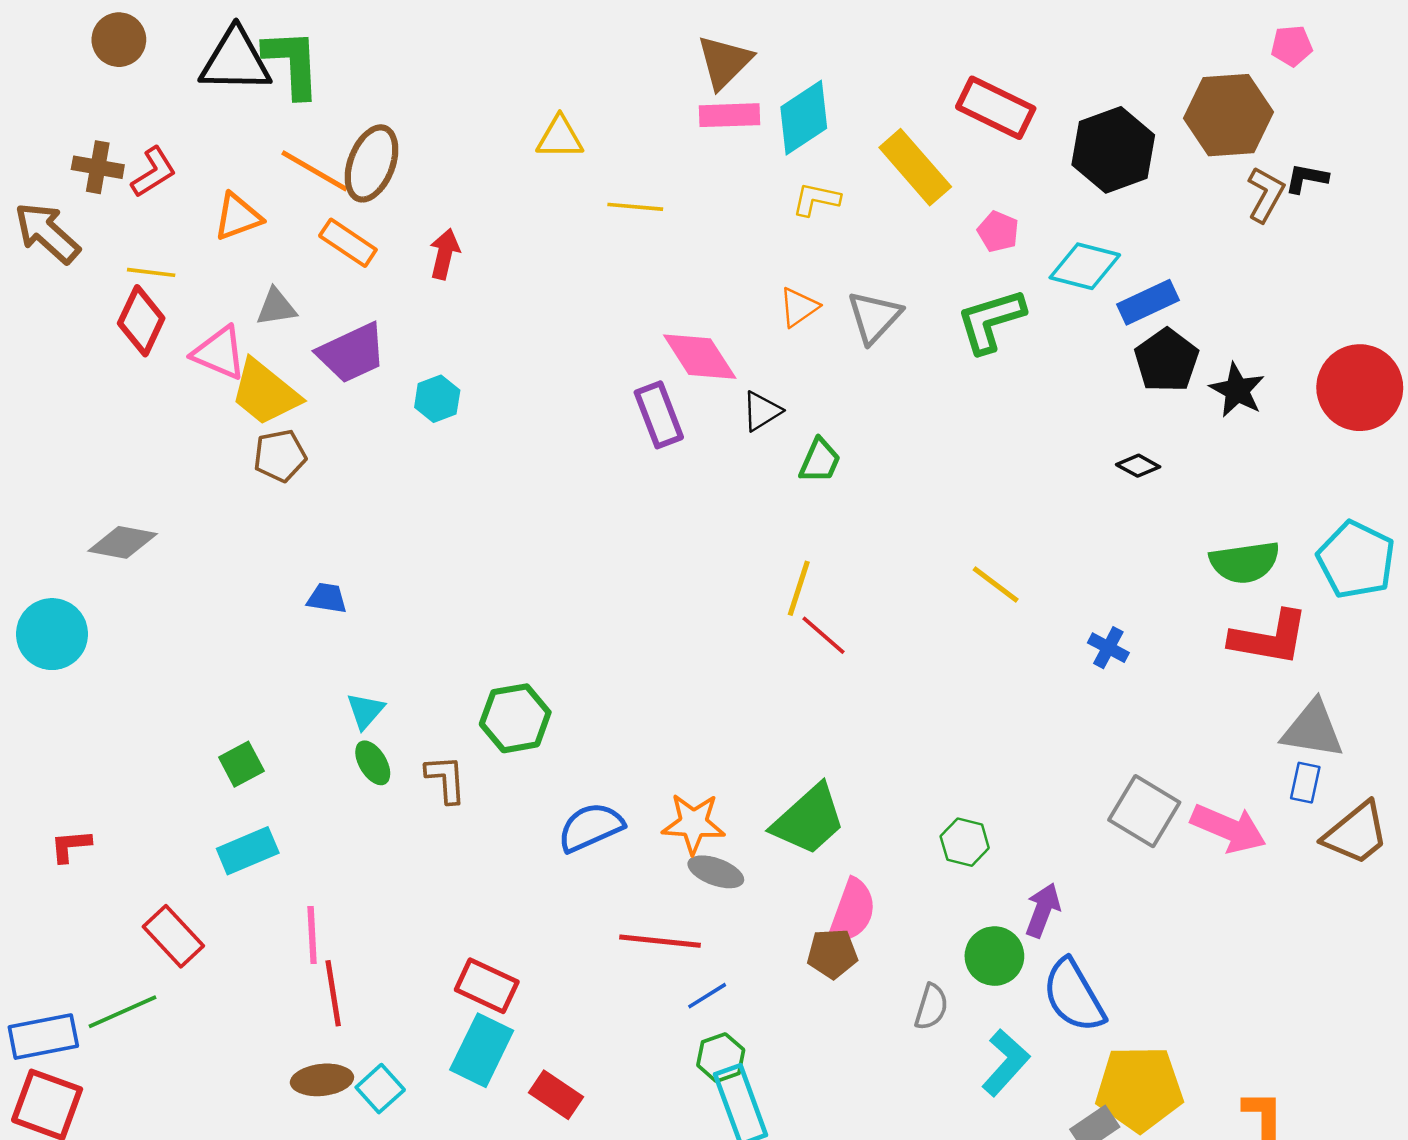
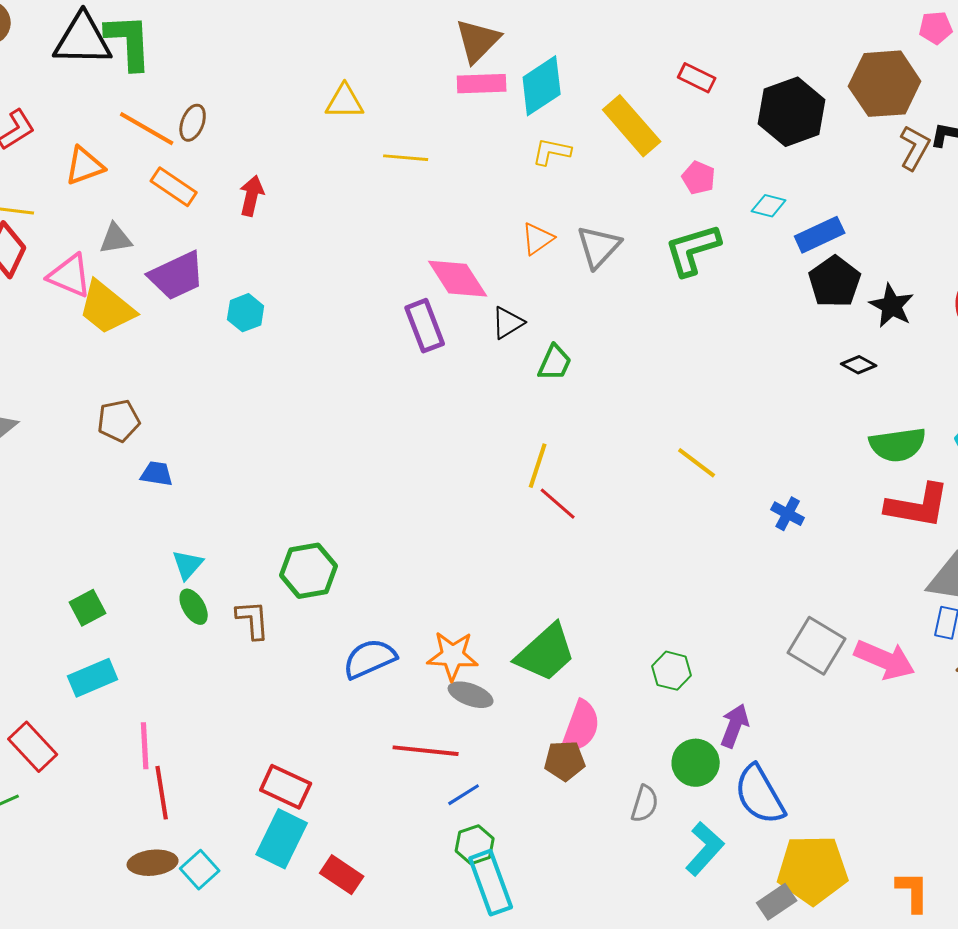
red rectangle: (996, 108) -> (697, 78), size x0.6
brown ellipse: (372, 163) -> (193, 123), size x0.6
cyan diamond: (1085, 266) -> (769, 206), size x0.6
brown pentagon: (280, 456) -> (119, 421), moved
black diamond: (1138, 466) -> (859, 365), moved

